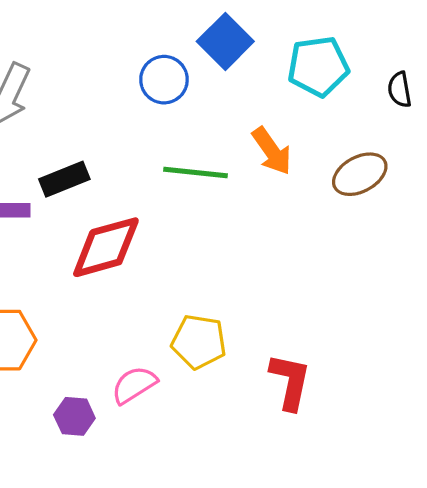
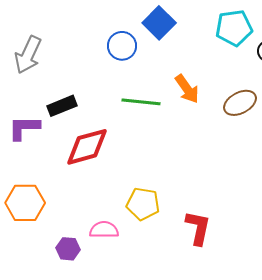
cyan pentagon: (318, 66) -> (234, 28), moved
pink semicircle: (134, 385) -> (104, 230), turned 32

